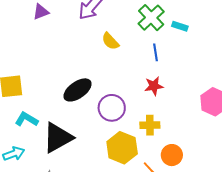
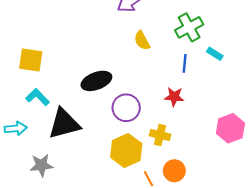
cyan rectangle: (180, 26) -> (215, 54), moved

